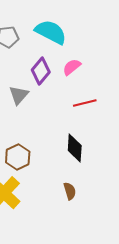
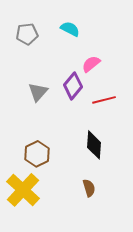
cyan semicircle: (51, 32) -> (70, 29), size x0.6
purple diamond: (41, 71) -> (73, 86), moved

